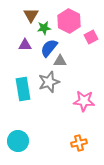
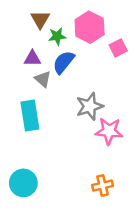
gray triangle: (60, 61) -> (43, 79), moved, turned 40
gray star: (49, 82) -> (90, 106), moved

